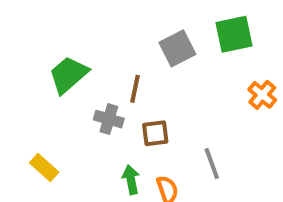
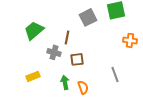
orange cross: (262, 95) -> (130, 40), turned -32
gray line: (212, 163) -> (115, 74), moved
yellow rectangle: (44, 168) -> (33, 76), moved, turned -64

